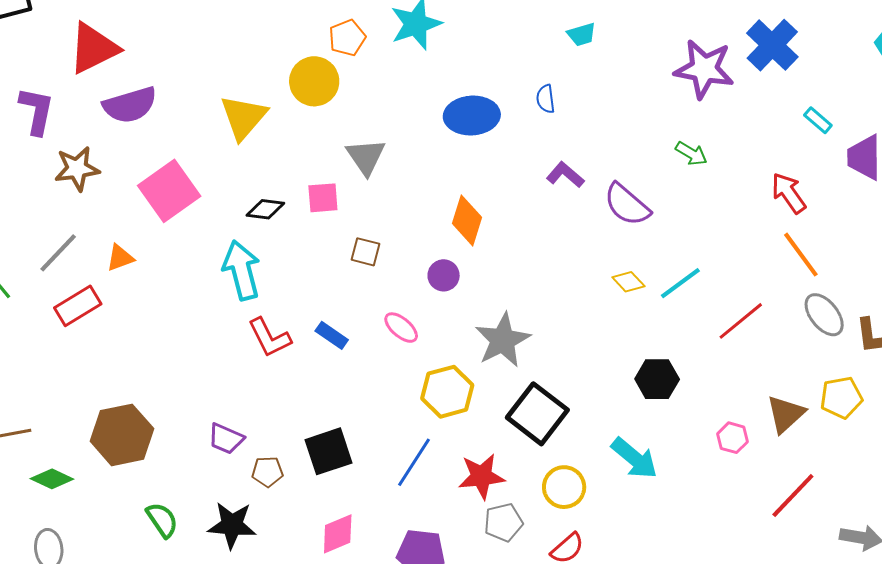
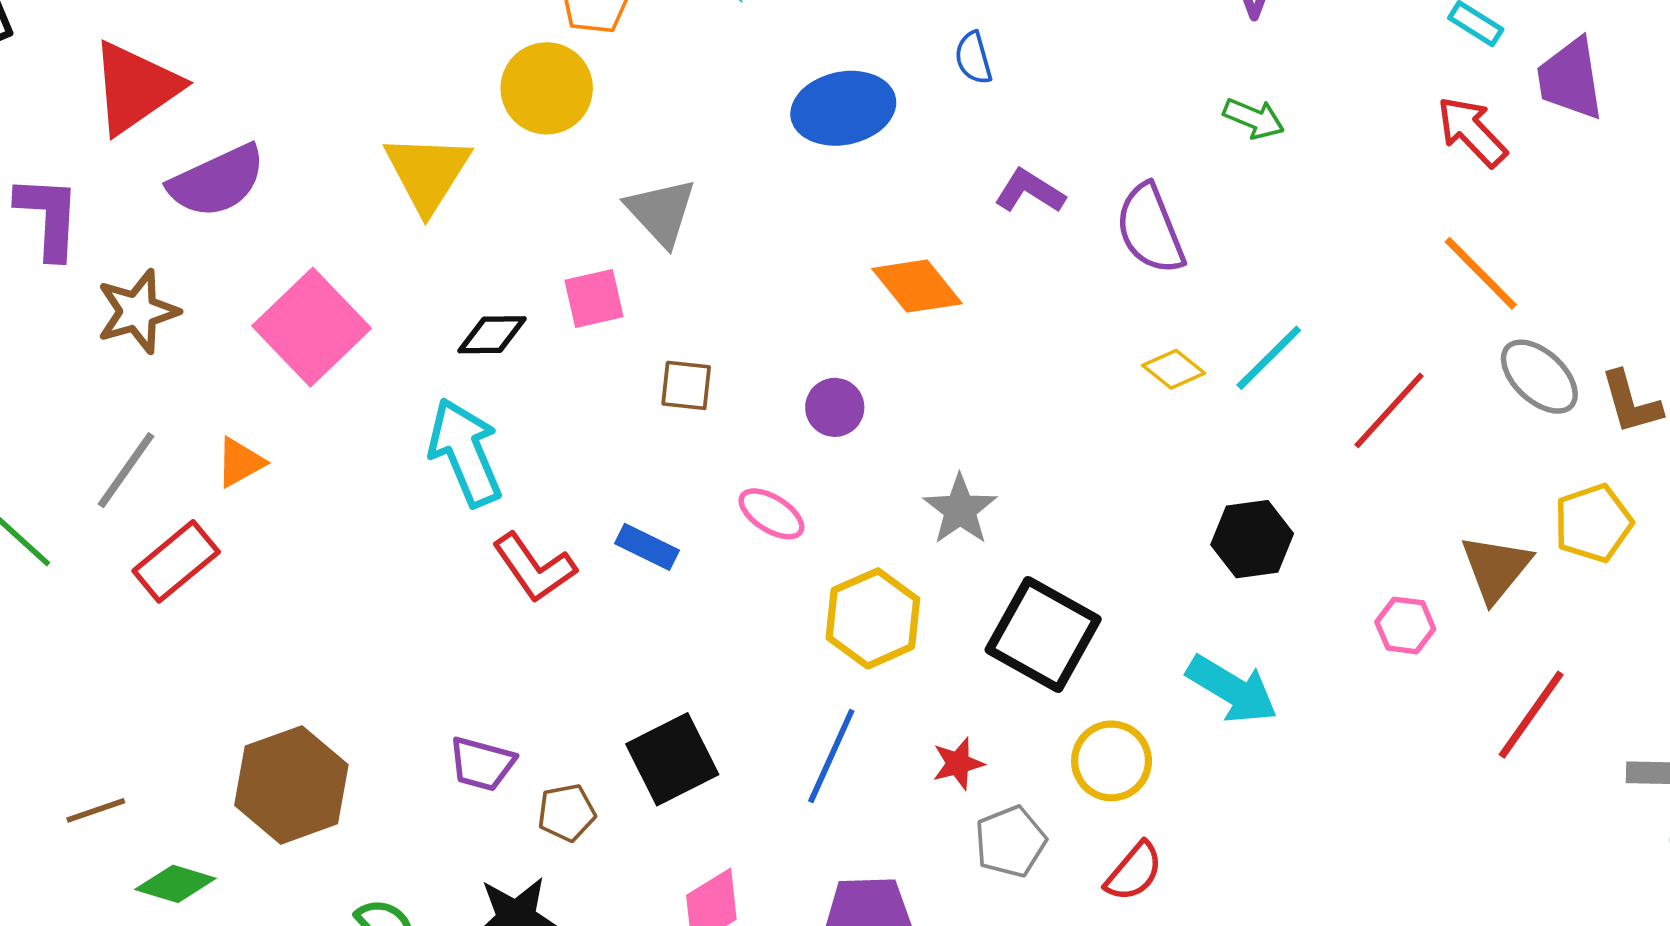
red arrow: (789, 193) -> (1472, 131), moved
purple semicircle: (627, 205) -> (1150, 229), turned 36
orange diamond: (467, 220) -> (917, 286), moved, turned -48
gray star: (503, 340) -> (960, 510), size x0.7
red star: (481, 476) -> (958, 764), size x0.6

